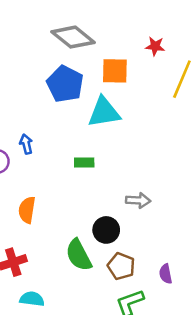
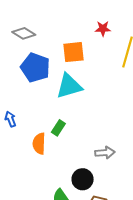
gray diamond: (73, 37) -> (24, 33), moved, size x0.7
green rectangle: (84, 162) -> (58, 128), turned -49
orange semicircle: (27, 210) -> (39, 144), moved

